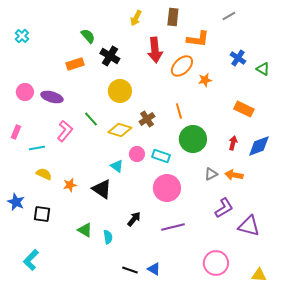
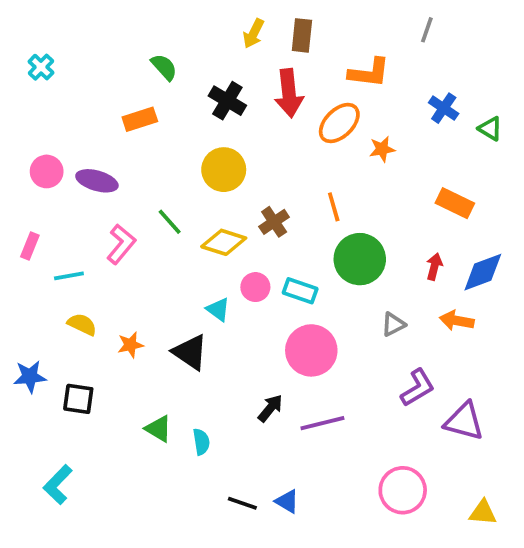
gray line: (229, 16) -> (427, 30), turned -40
brown rectangle: (173, 17) -> (302, 35), moved
black cross: (110, 56) -> (227, 101), moved
orange arrow: (234, 175) -> (457, 321), moved
blue star: (16, 202) -> (30, 377), turned -30
black arrow: (134, 219) -> (270, 408), moved

